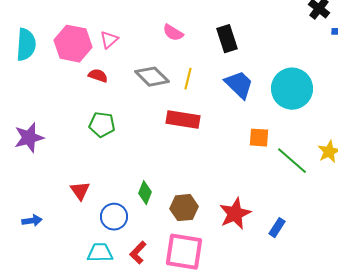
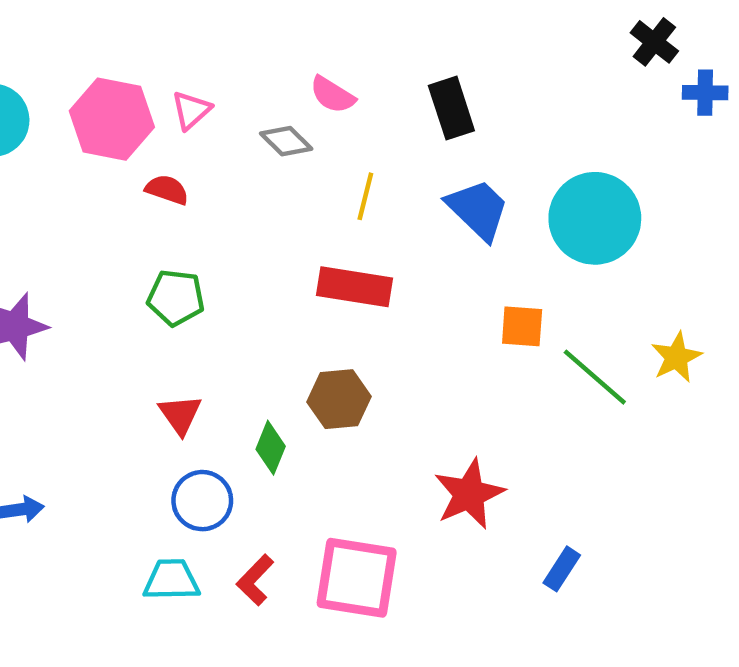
gray diamond: (152, 77) -> (286, 141), moved, size x0.7
red triangle: (80, 191) -> (180, 415), moved
brown hexagon: (184, 208) -> (339, 399), moved
blue rectangle: (277, 228) -> (562, 569), moved

